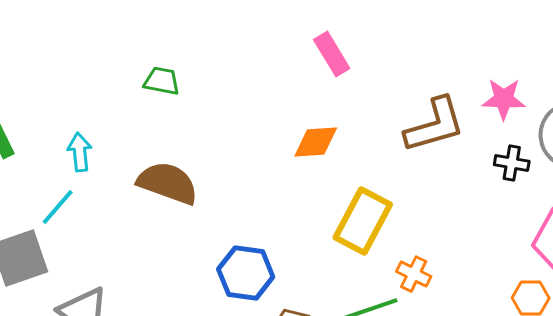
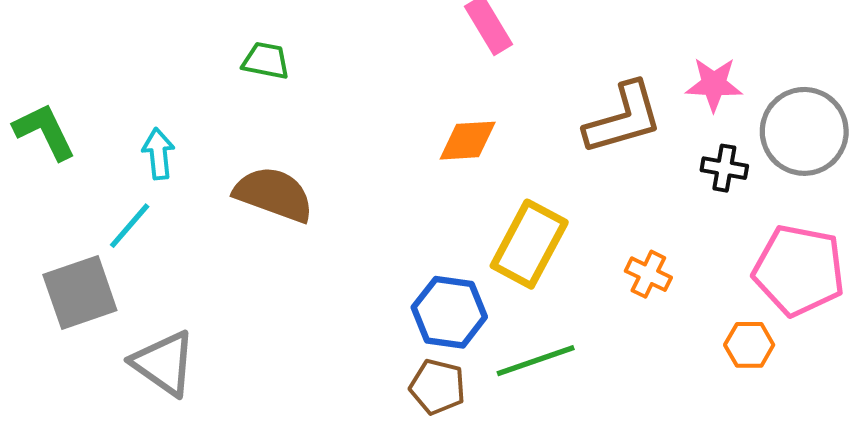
blue hexagon: (246, 273) -> (449, 312), moved
orange cross: (414, 274) -> (648, 274), moved

